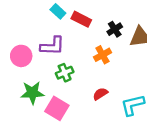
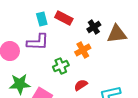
cyan rectangle: (58, 11) -> (42, 19), moved, turned 32
green cross: (65, 73) -> (61, 66), moved

